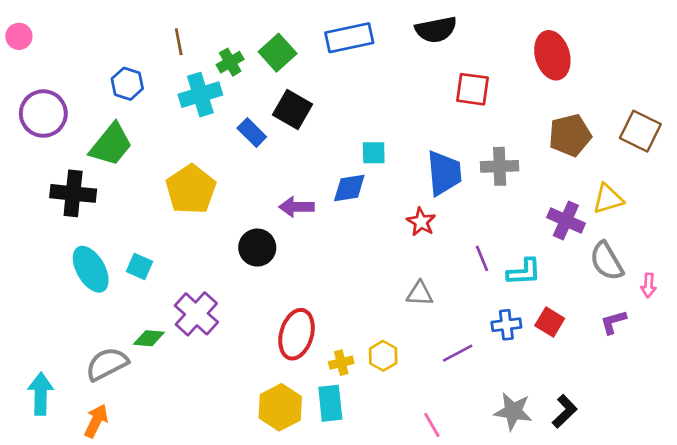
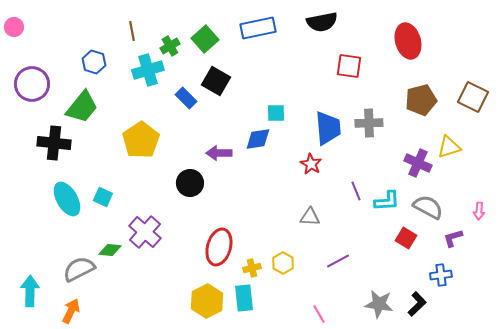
gray semicircle: (607, 261) -> (428, 207), moved, turned 148
blue cross: (506, 325) -> (441, 275), moved

